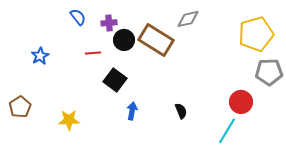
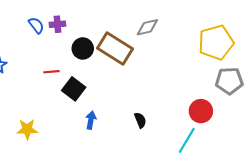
purple cross: (109, 23) -> (57, 24), moved
red line: (93, 53) -> (51, 72), moved

